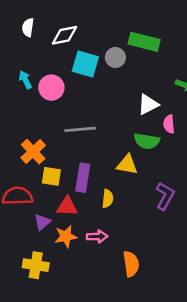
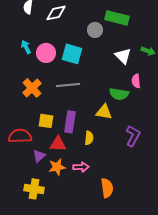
cyan square: (85, 64) -> (72, 54), moved
white triangle: (148, 105) -> (123, 56), moved, turned -48
orange cross: (33, 152) -> (32, 88), moved

